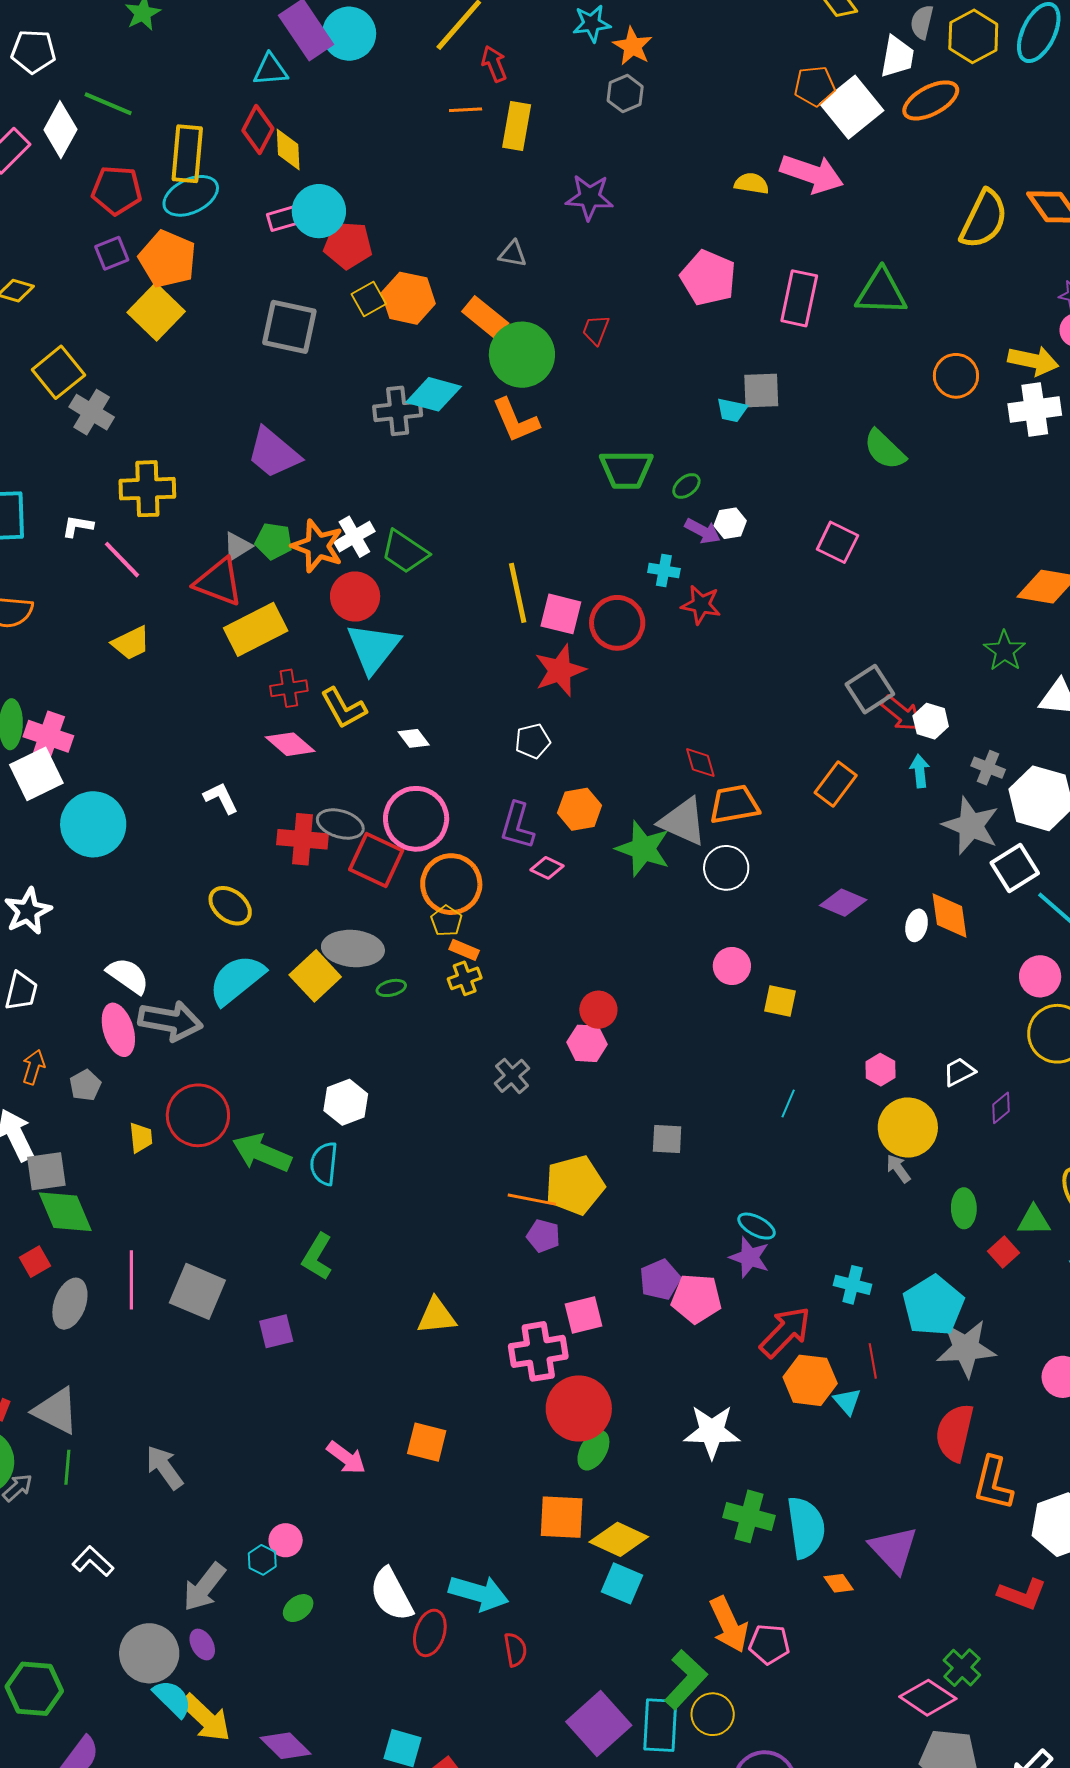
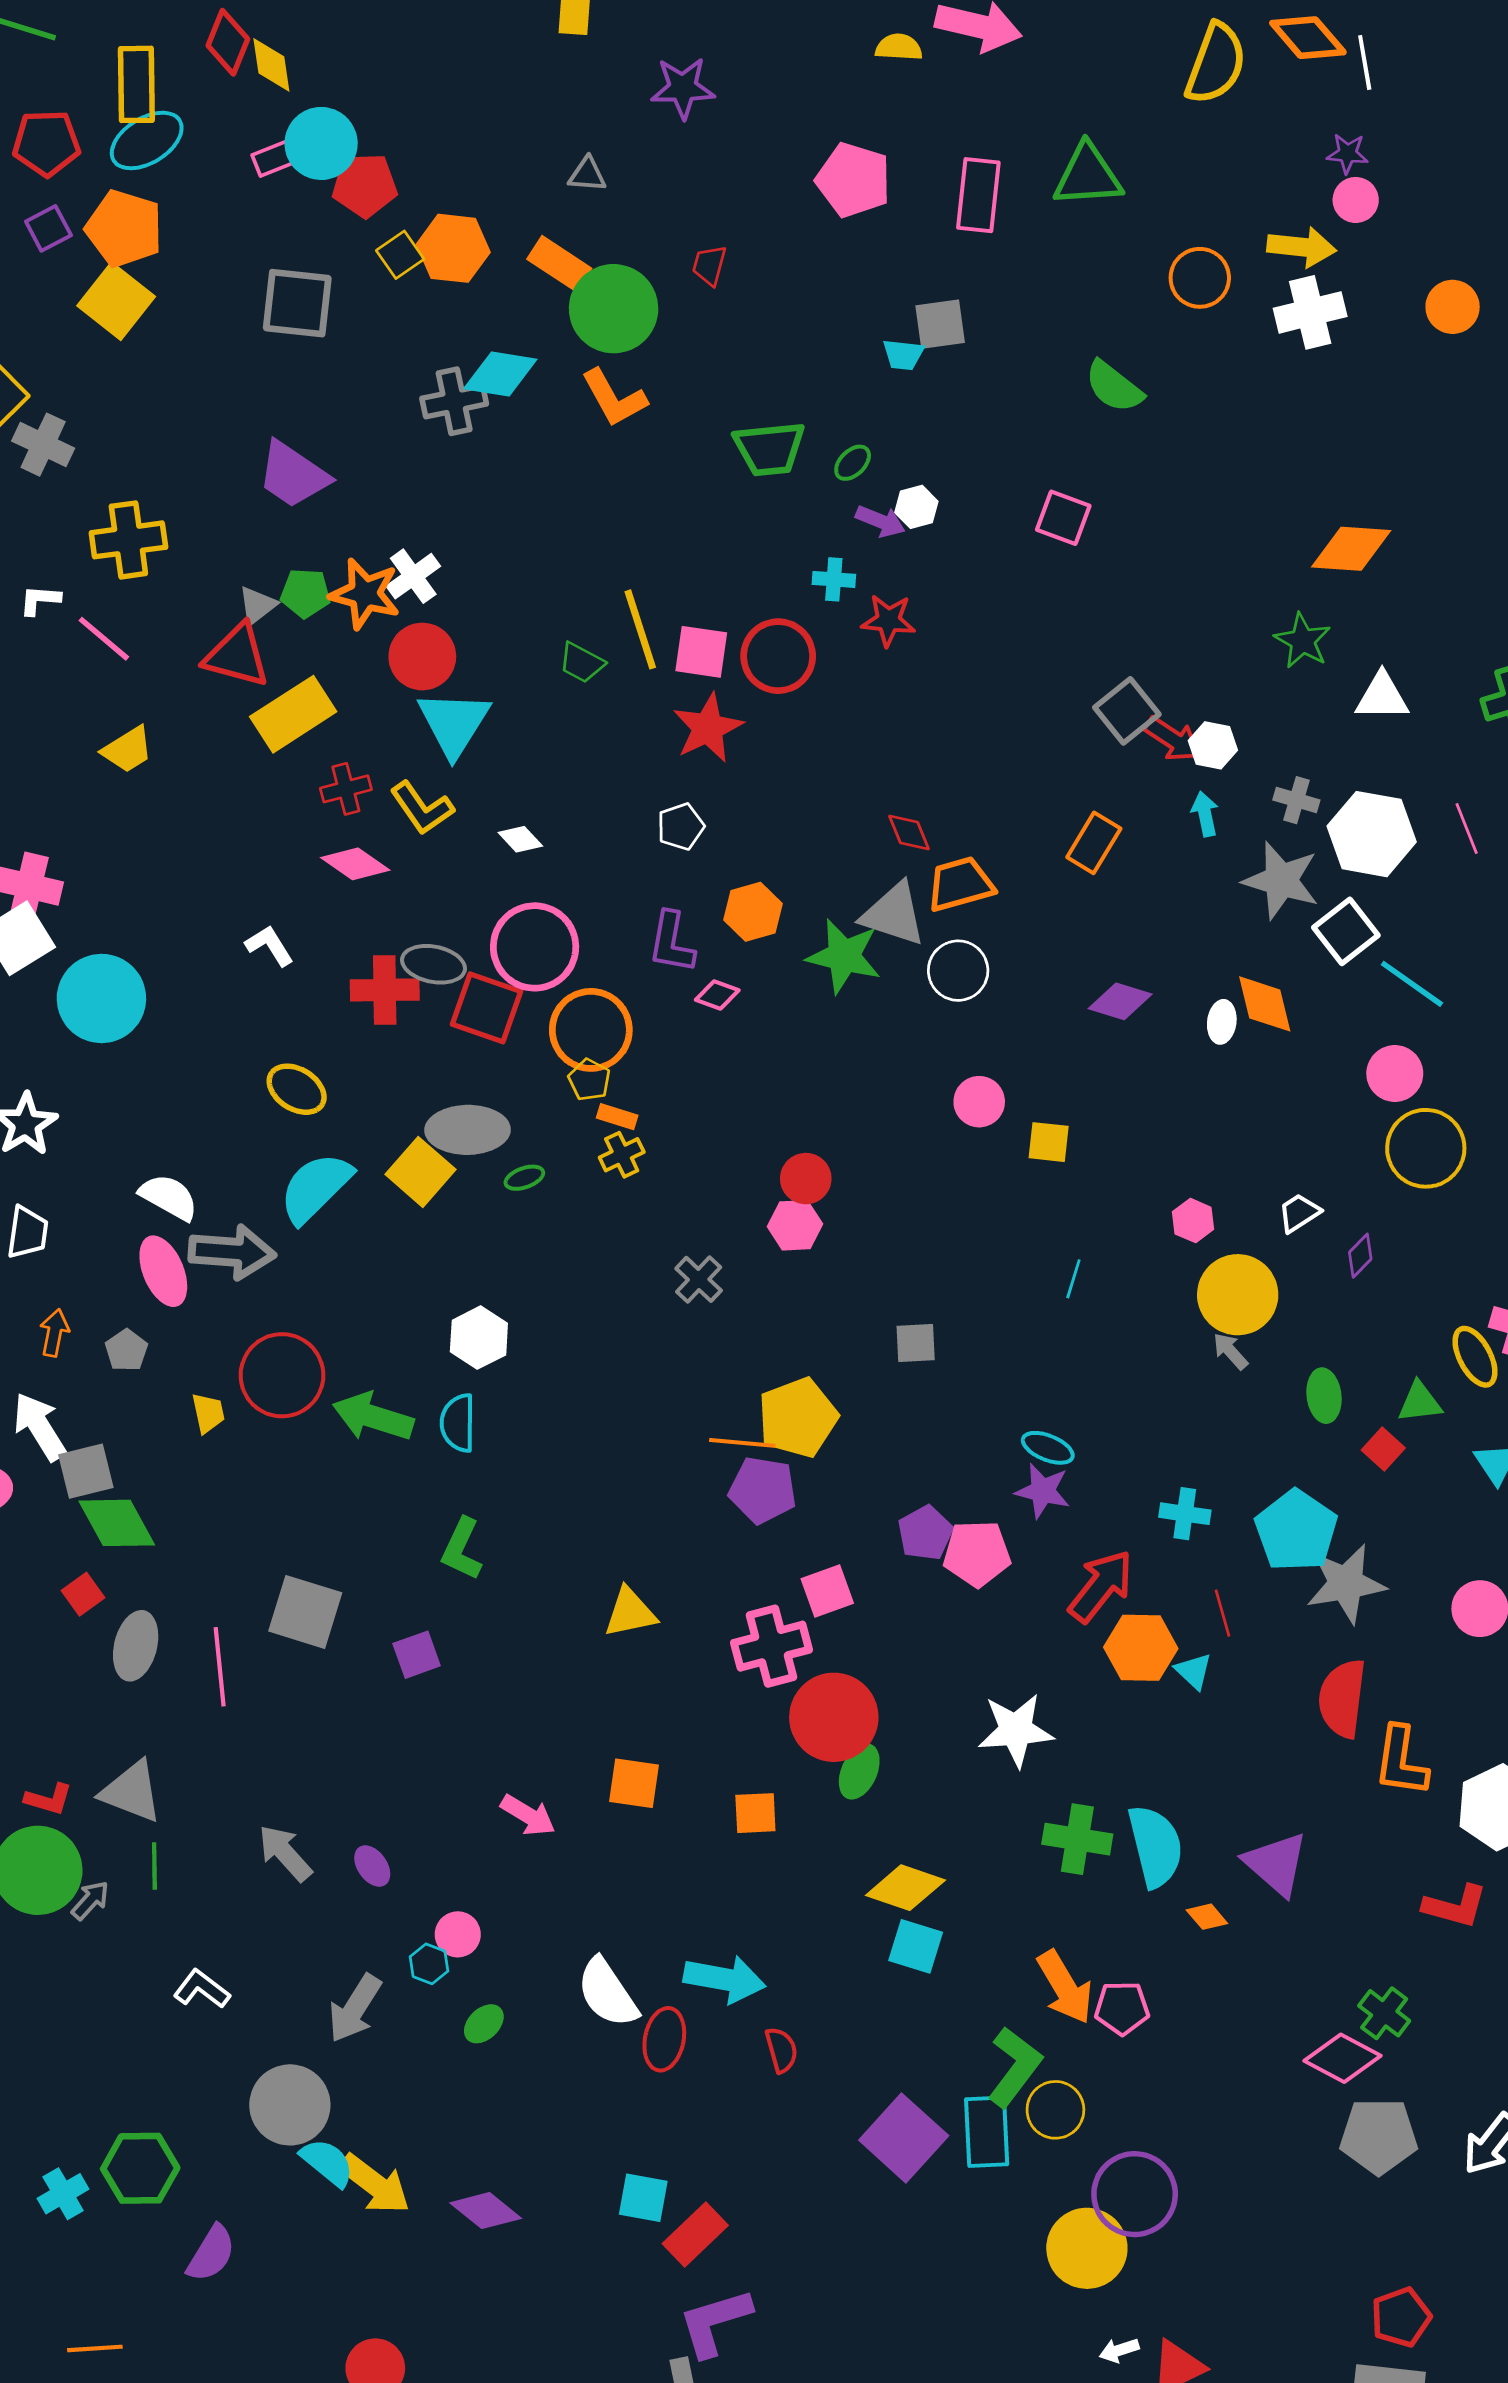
green trapezoid: (405, 552) -> (582, 663), moved, size x0.7
purple pentagon: (543, 1236) -> (763, 1490), size x1.5
pink line: (131, 1280) -> (220, 1667), moved
orange square: (562, 1517) -> (755, 1813), moved, size x0.7
purple ellipse: (202, 1644) -> (372, 1866), moved

